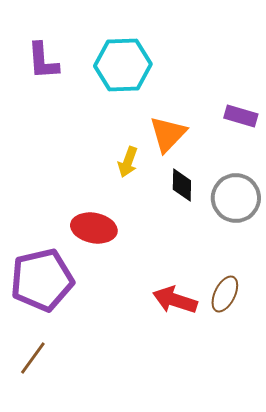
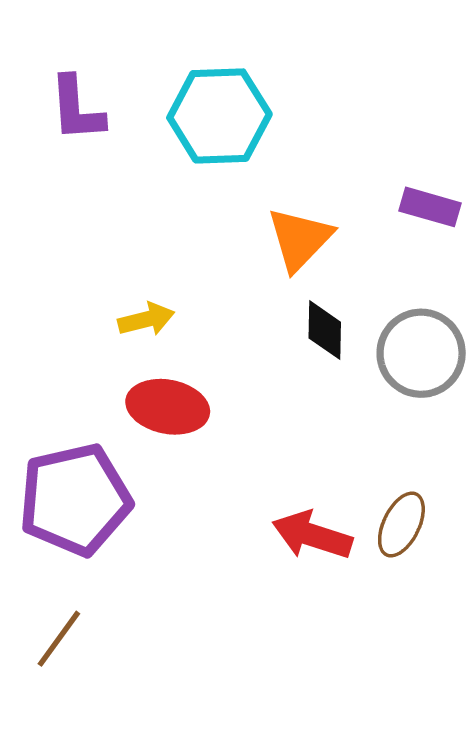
yellow arrow: (128, 162) -> (146, 319), moved, turned -124

